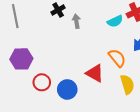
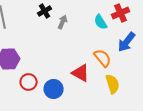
gray arrow: (76, 21) -> (63, 22), turned 32
cyan semicircle: (115, 21) -> (101, 22), turned 84

